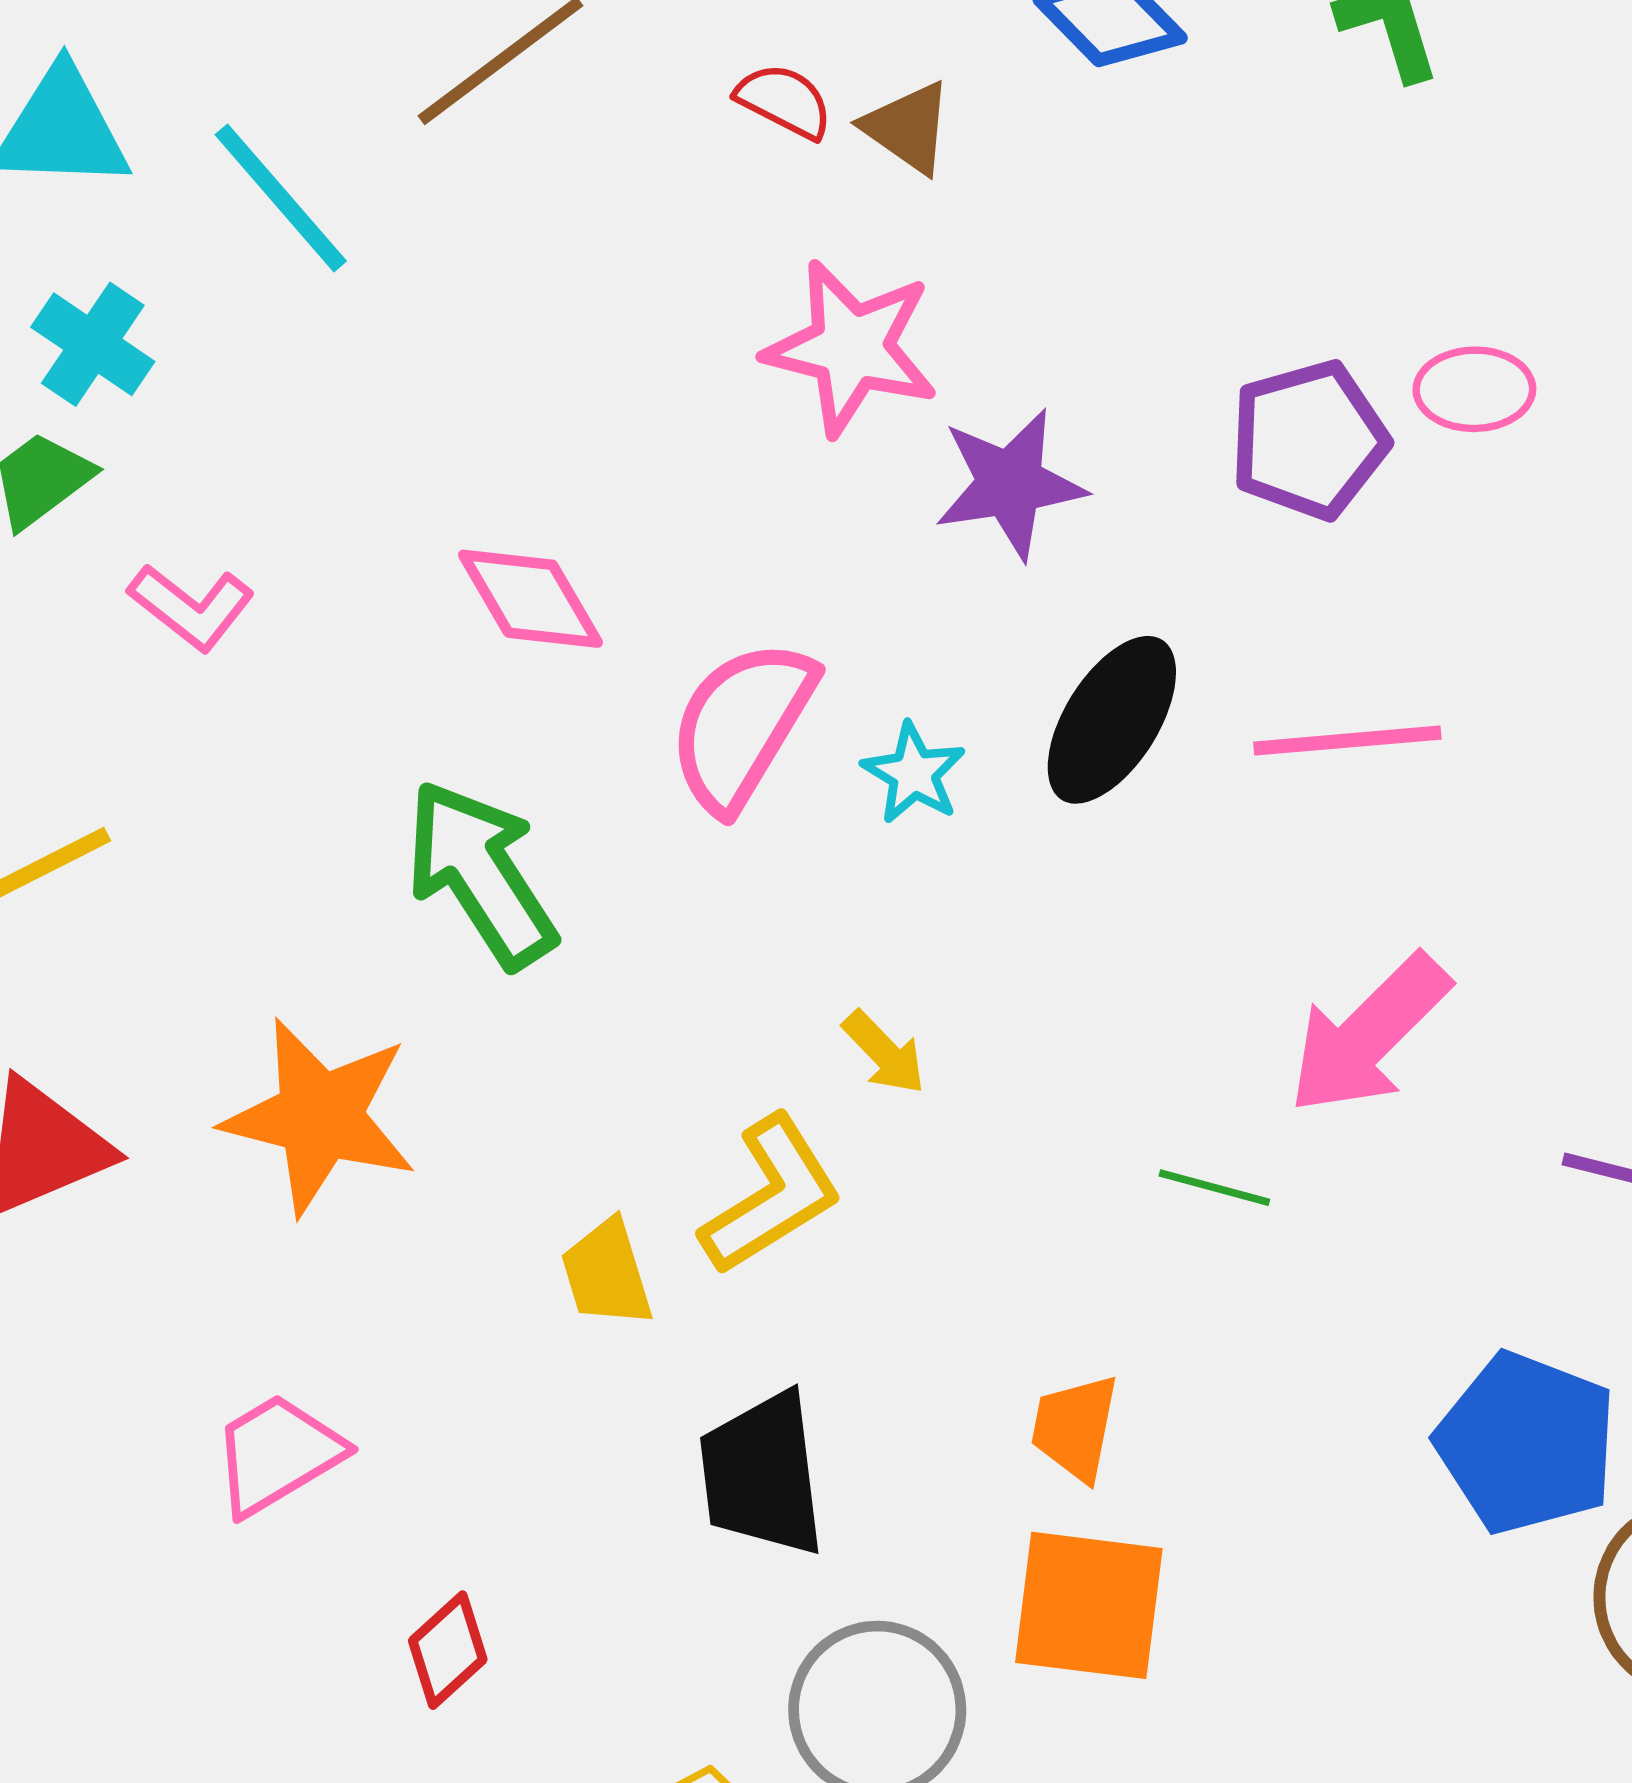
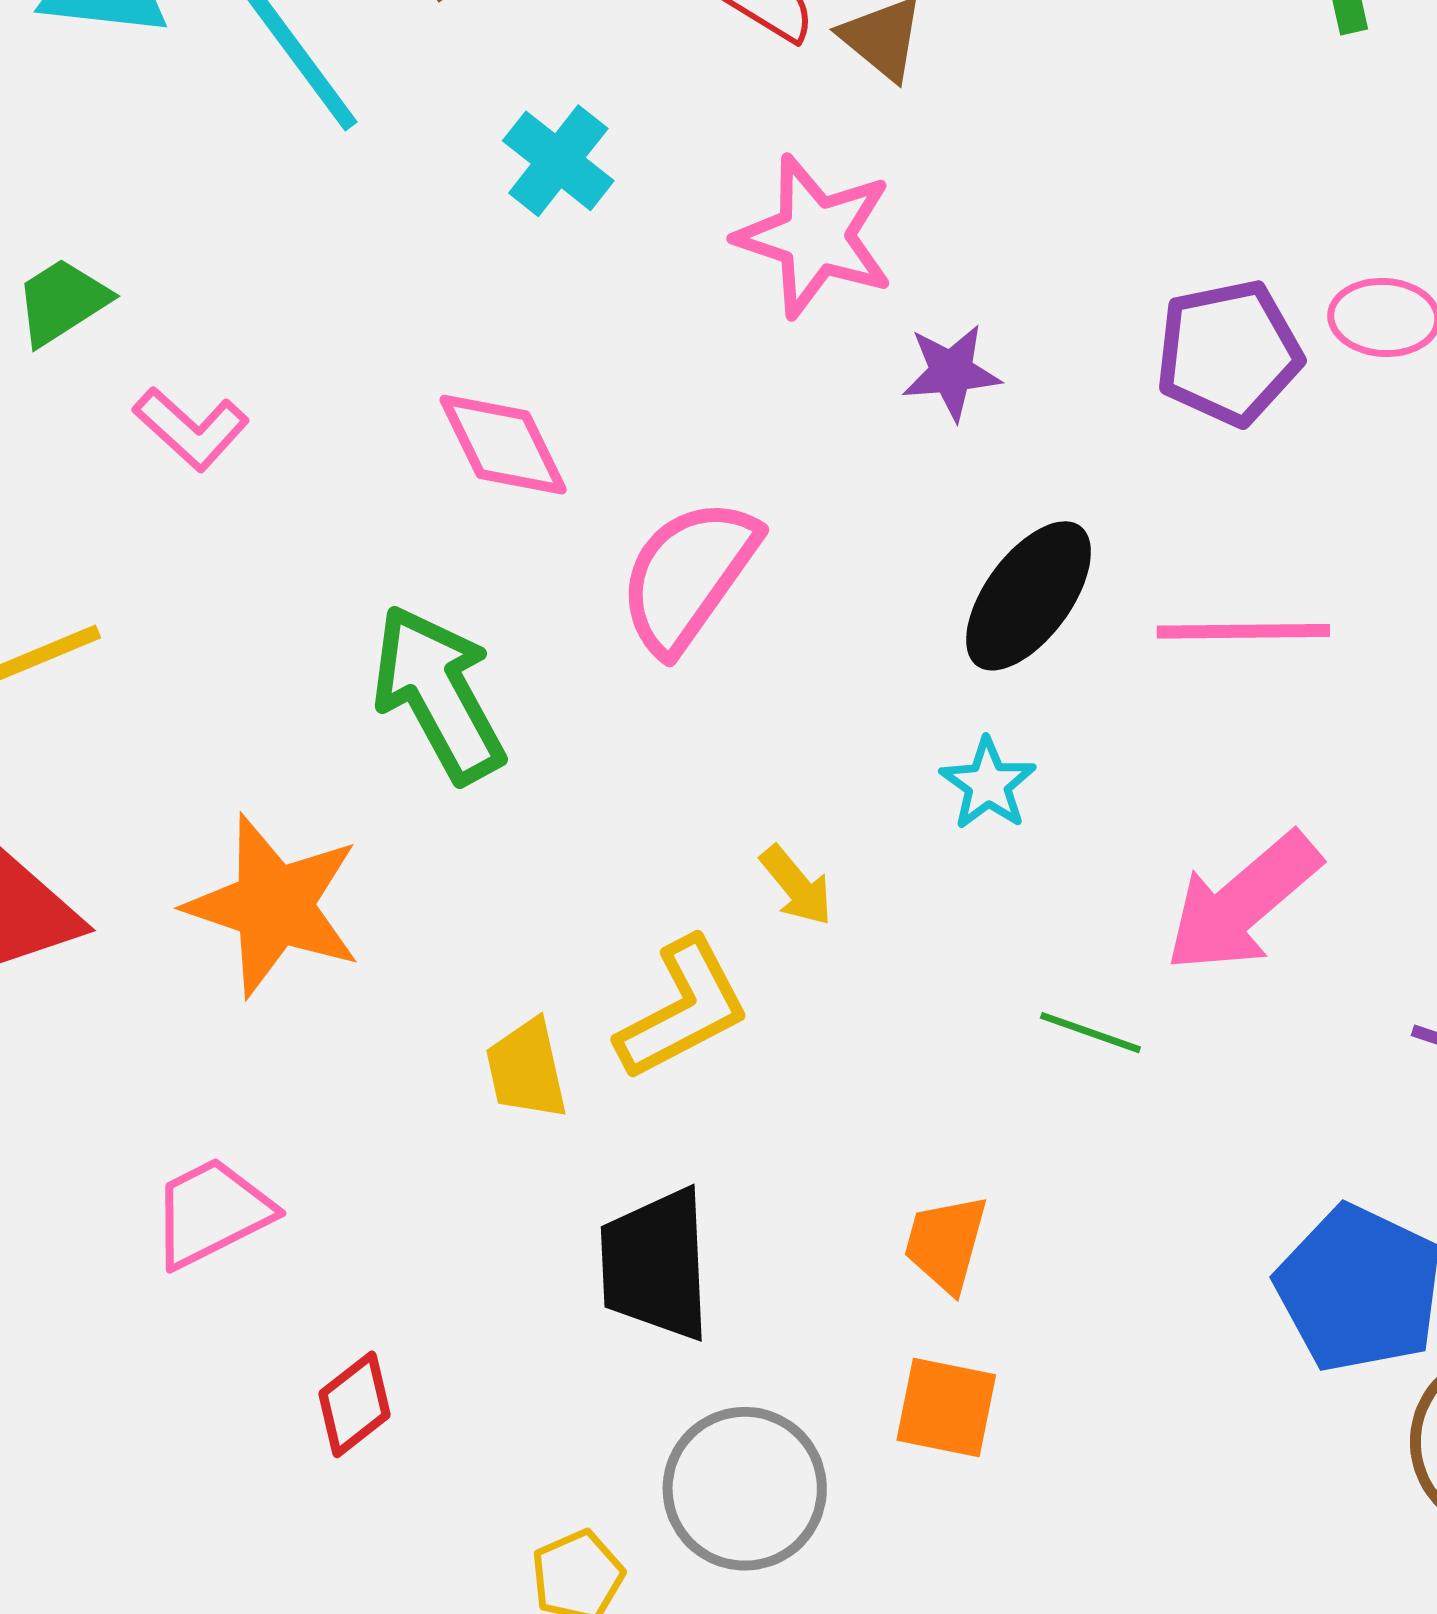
cyan cross: (93, 344) -> (558, 161), moved
purple star: (1010, 484) -> (951, 372), size x0.7
cyan star: (914, 773) -> (988, 784), moved
orange square: (1089, 1605) -> (946, 1407), size x0.7

